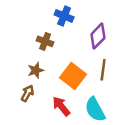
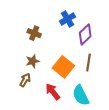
blue cross: (64, 16) -> (68, 19), moved, turned 35
brown cross: (45, 41) -> (34, 33), moved

